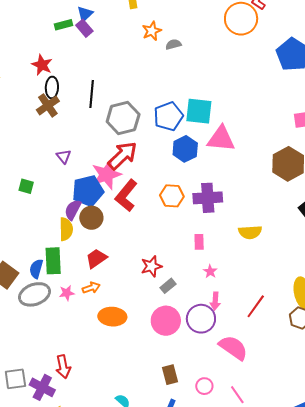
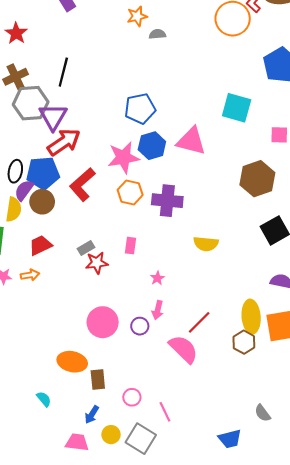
black ellipse: (52, 88) -> (15, 171), moved
cyan square: (199, 111) -> (237, 108), moved
gray hexagon: (123, 118) -> (31, 103), moved
purple triangle: (64, 156) -> (53, 117), moved, size x1.8
red arrow: (122, 156) -> (64, 142), moved
pink star: (106, 175) -> (123, 158), moved
pink rectangle: (199, 242) -> (131, 246), moved
gray rectangle: (168, 286) -> (86, 248), moved
orange ellipse: (112, 317) -> (72, 362), moved
purple circle: (201, 319) -> (140, 326), size x0.6
pink semicircle: (233, 348) -> (183, 349), moved

